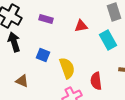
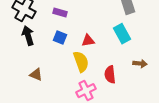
red triangle: (81, 26) -> (88, 41), moved
blue square: (43, 55) -> (60, 38), moved

